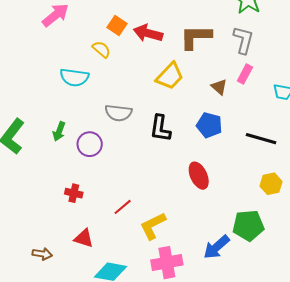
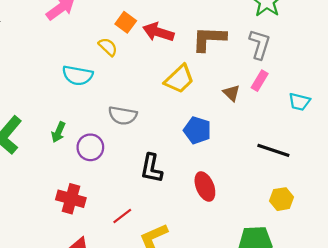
blue pentagon: (209, 125) -> (197, 130), moved
black L-shape: (160, 128) -> (151, 168), moved
red cross: (74, 193) -> (71, 199), size x1.5

